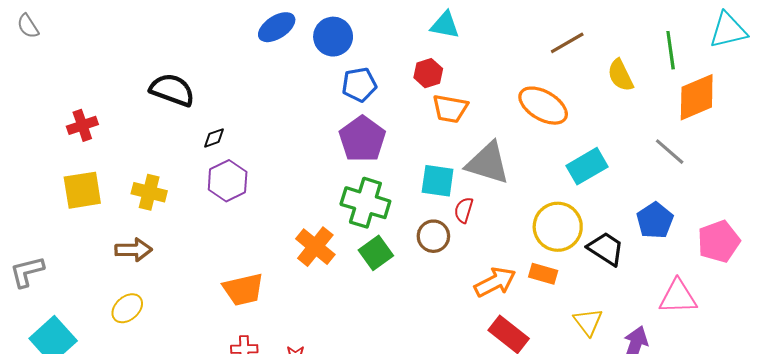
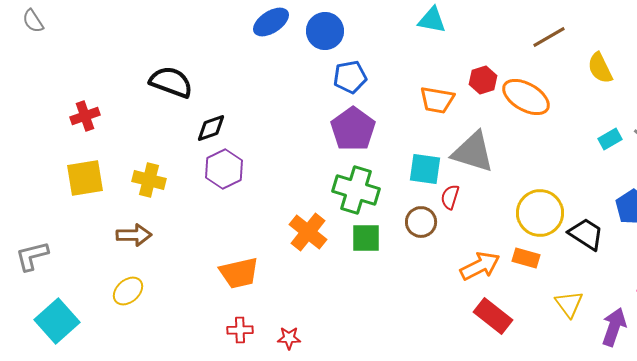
red hexagon: (428, 73) -> (483, 80), moved
black diamond: (214, 138) -> (211, 128), size x1.4
cyan rectangle: (587, 166) -> (610, 139), moved, size x0.6
green square: (376, 253) -> (366, 238), turned 36

